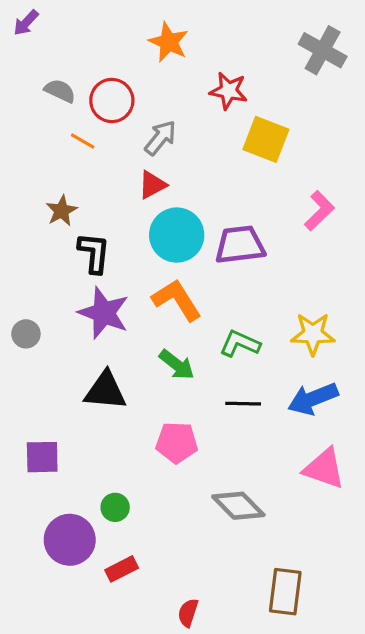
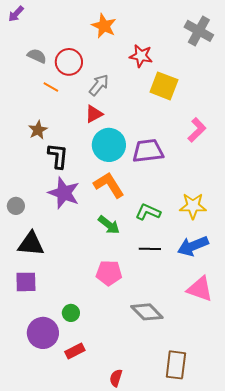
black triangle: (105, 391) -> (31, 244), moved

